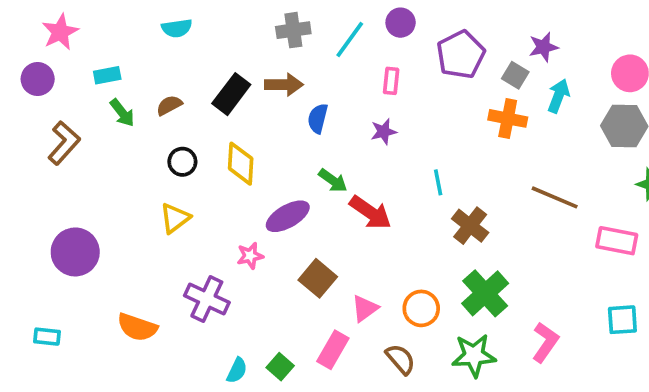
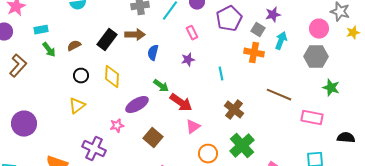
pink rectangle: (391, 81) -> (192, 33), turned -32
cyan line: (438, 182) -> (221, 74), moved
pink triangle: (365, 308) -> (193, 127), moved

